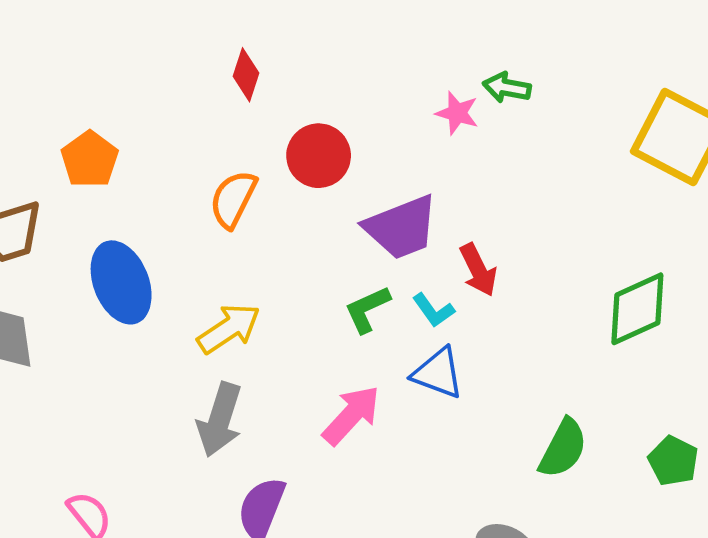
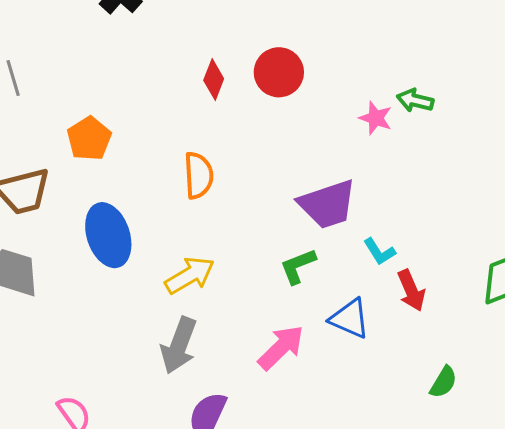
red circle: (319, 156) -> (279, 72), moved
orange semicircle: (233, 199) -> (199, 175), turned 147
red arrow: (478, 270) -> (411, 290), moved
cyan L-shape: (433, 310) -> (379, 252), moved
green semicircle: (563, 448) -> (443, 382), size x0.7

